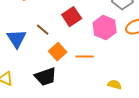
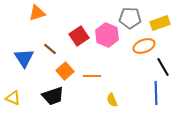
pink hexagon: (105, 28) -> (107, 35), moved
yellow semicircle: (115, 85) -> (112, 100), moved, turned -128

